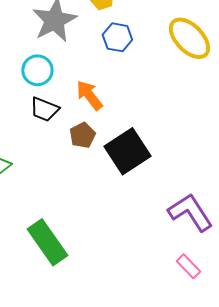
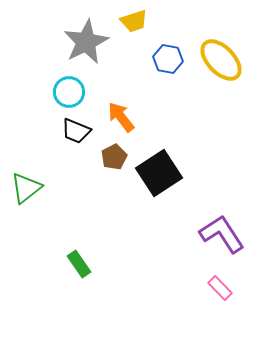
blue hexagon: (117, 37) -> (168, 59), moved
green rectangle: (47, 242) -> (79, 264), size x0.6

